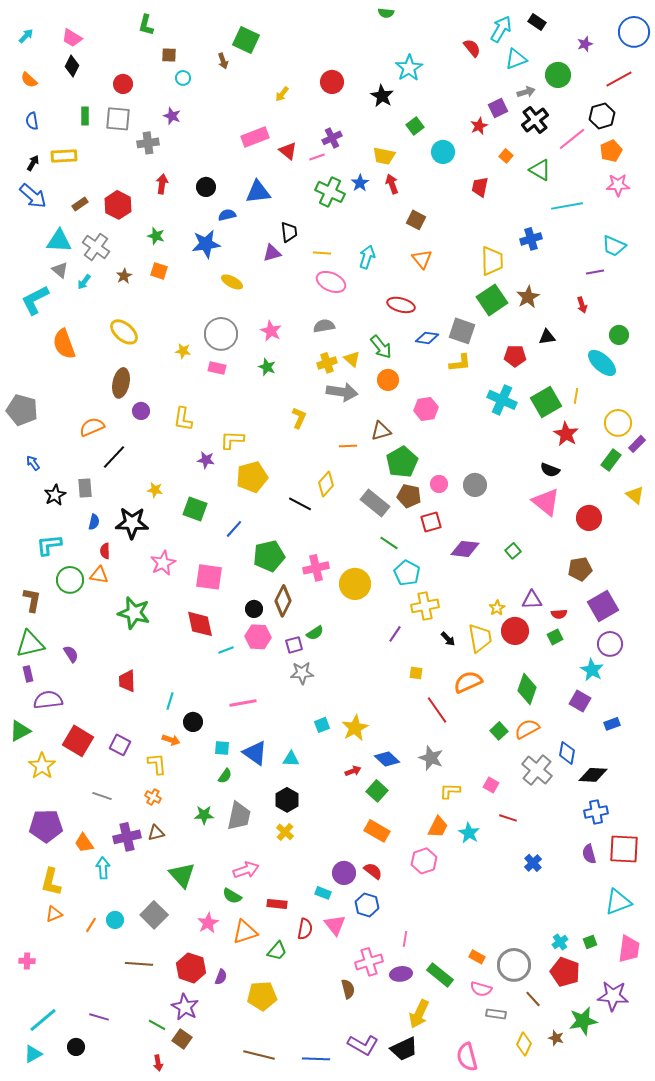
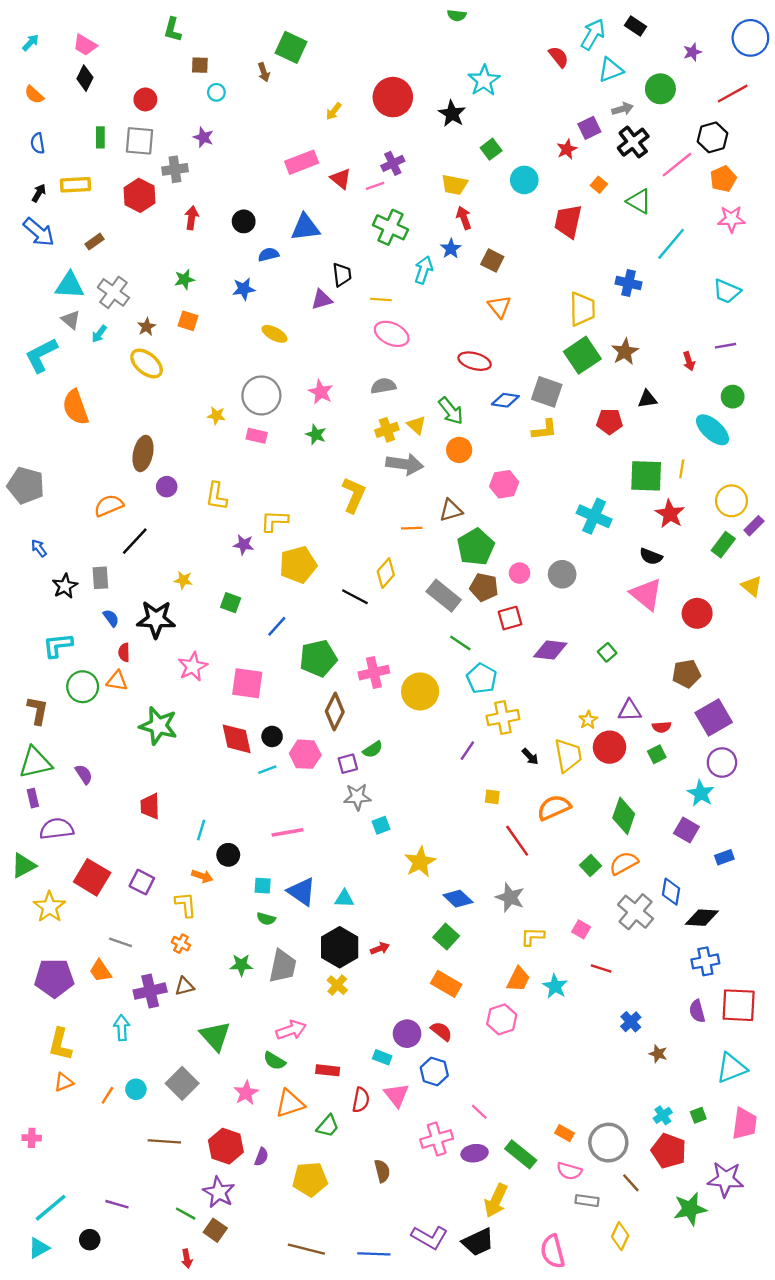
red circle: (332, 82) -> (393, 97), size x1.4
blue star: (360, 183) -> (451, 249), moved
red trapezoid: (480, 187) -> (568, 221), size x1.4
red hexagon: (118, 205) -> (139, 195), moved
cyan line: (567, 206) -> (671, 244), turned -40
green star: (156, 236) -> (184, 279), turned -30
blue cross: (531, 239) -> (628, 283), turned 30
blue star: (206, 244) -> (244, 289), size x0.7
cyan arrow: (367, 257) -> (424, 270), moved
purple line: (595, 272) -> (726, 346), moved
yellow ellipse: (124, 332) -> (147, 363), moved
cyan cross: (502, 400) -> (594, 516), moved
green square: (546, 402) -> (646, 476), turned 32
yellow L-shape: (299, 418) -> (354, 495), size x1.4
green square: (195, 509) -> (231, 603), size x0.7
blue semicircle: (94, 522) -> (111, 618), turned -49
black circle: (254, 609) -> (272, 736), moved
cyan square: (322, 725) -> (381, 825), moved
red arrow: (353, 771) -> (380, 948), moved
green semicircle: (225, 776) -> (266, 919), turned 70
black hexagon: (287, 800) -> (340, 947), size x1.4
orange trapezoid: (84, 843) -> (100, 971), moved
pink line: (405, 939) -> (479, 1112), turned -56
brown semicircle: (348, 989) -> (382, 1171), moved
brown star: (556, 1038) -> (658, 1054), moved

